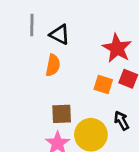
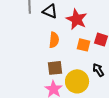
red star: (117, 48) -> (77, 19), moved
orange semicircle: (53, 65) -> (54, 40), moved

